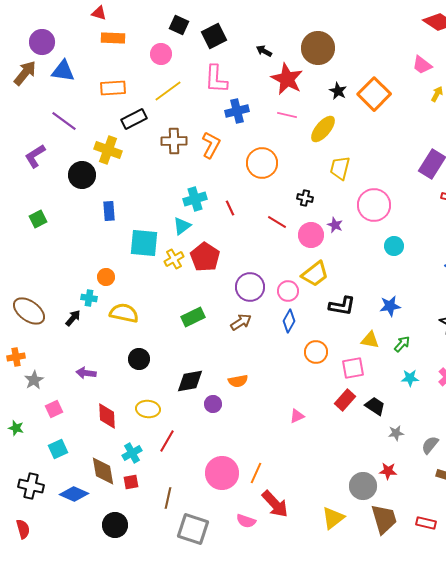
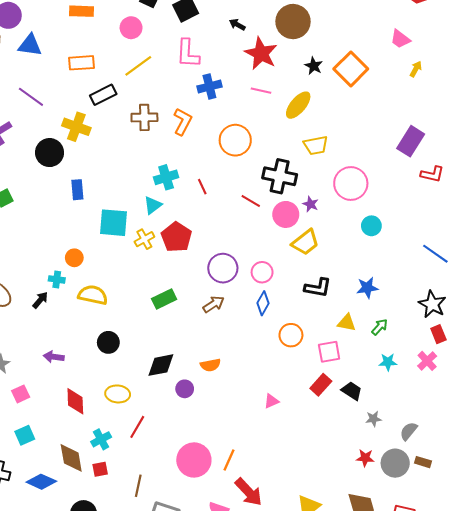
yellow trapezoid: (340, 168) -> (316, 145), turned -115
black cross: (305, 198) -> (280, 176), size x2.0
yellow trapezoid: (315, 274) -> (305, 242), moved
gray circle: (363, 486) -> (395, 463), moved

